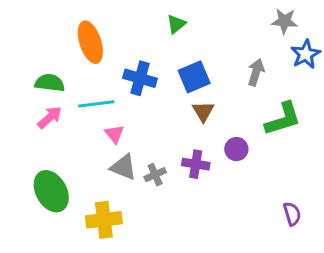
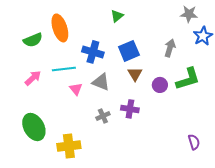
green semicircle: (50, 83) -> (33, 40), moved, turned 150
purple circle: (236, 149) -> (160, 85), moved
gray triangle: (123, 167) -> (101, 82), moved

